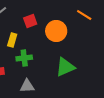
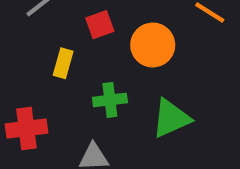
green cross: (24, 58) -> (110, 100), moved

